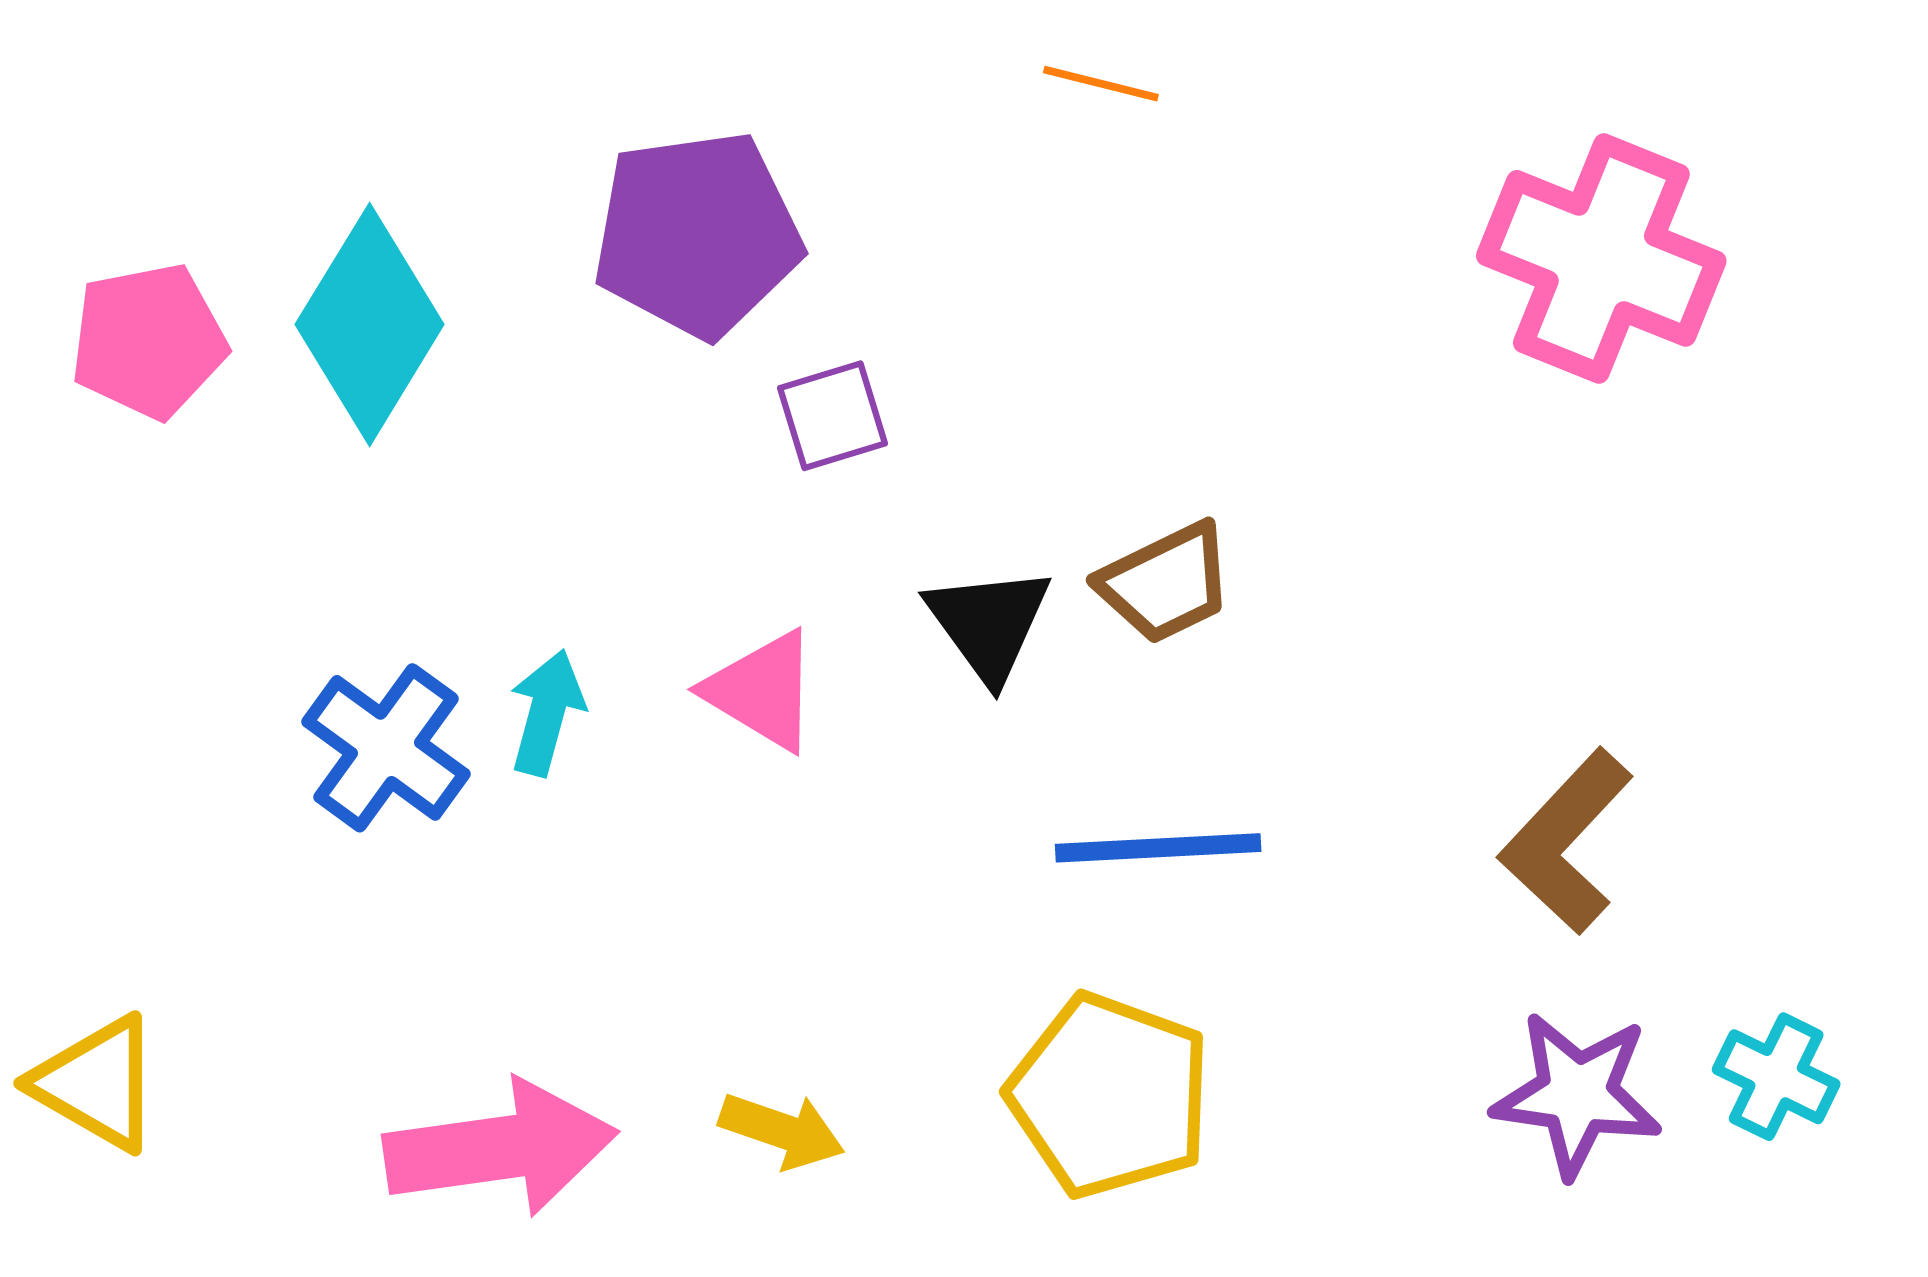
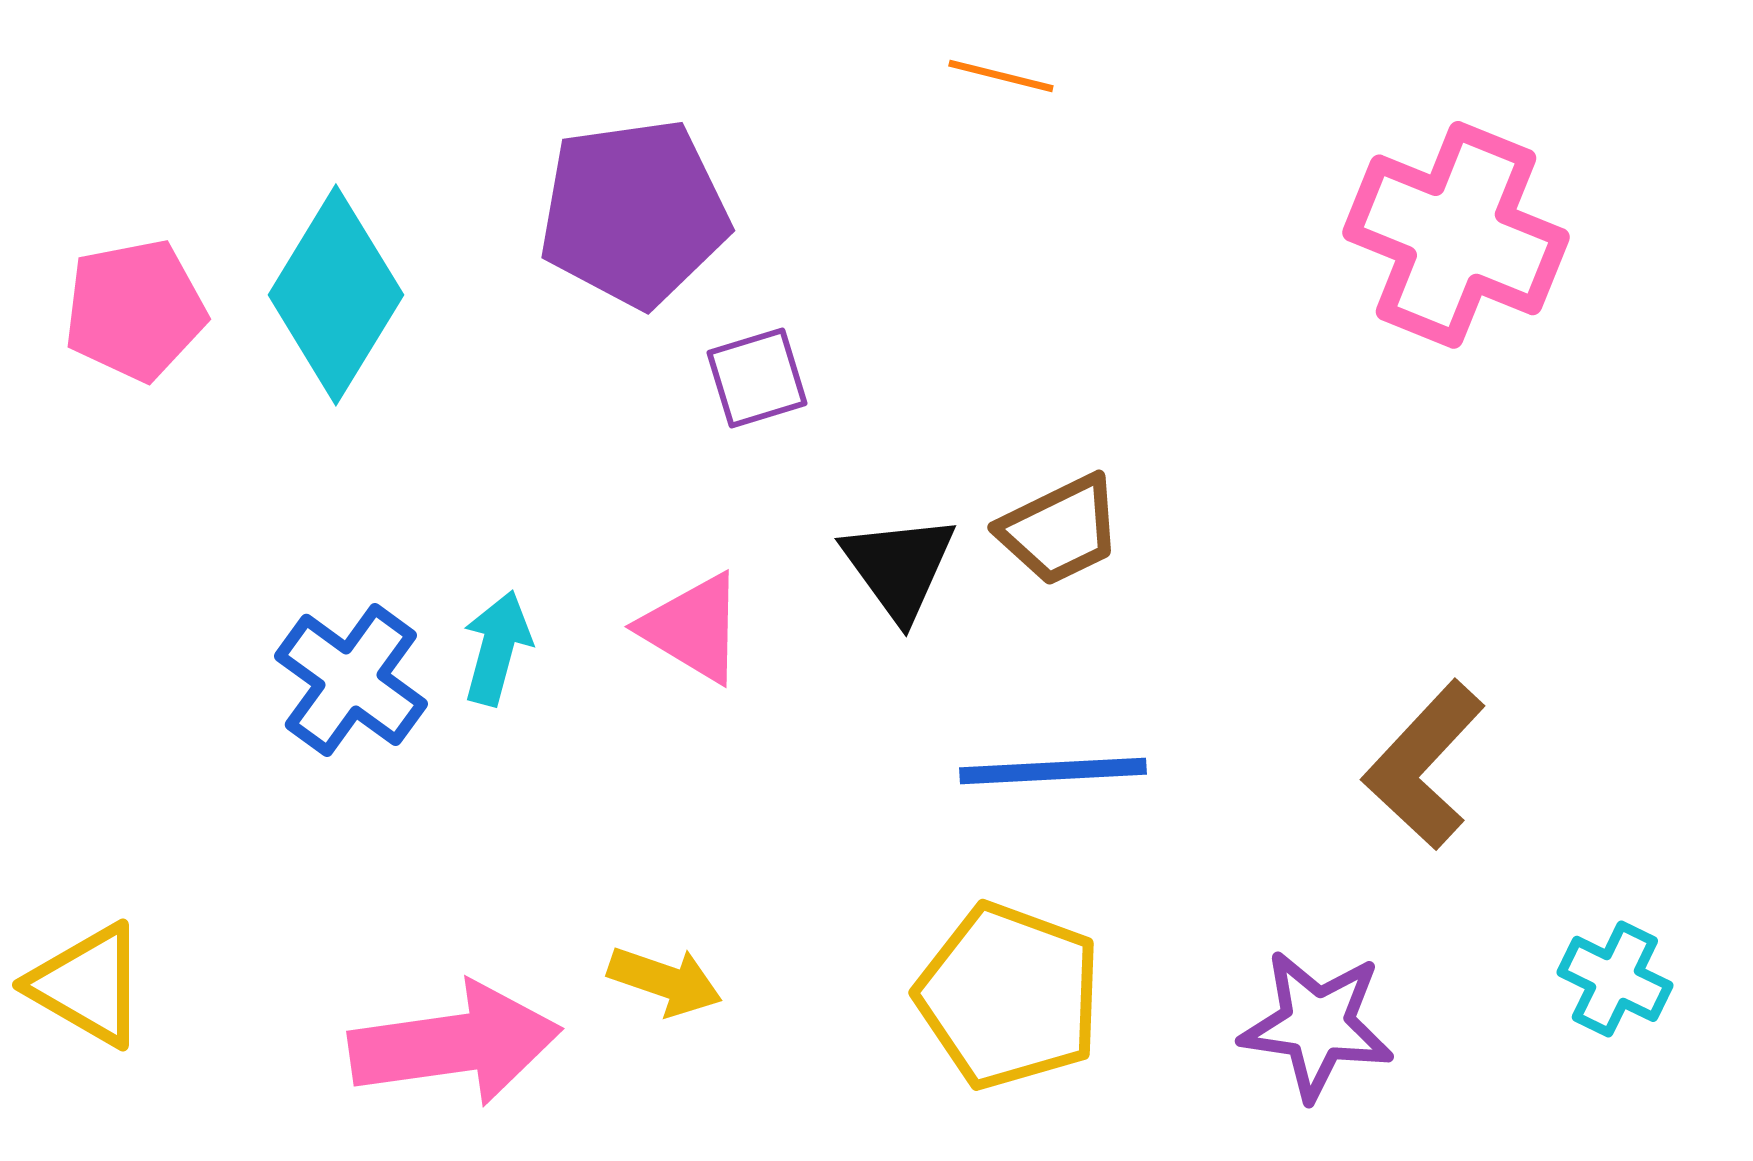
purple star: (1577, 1094) -> (1317, 1025), moved
yellow arrow: (782, 1131) -> (665, 981), moved

